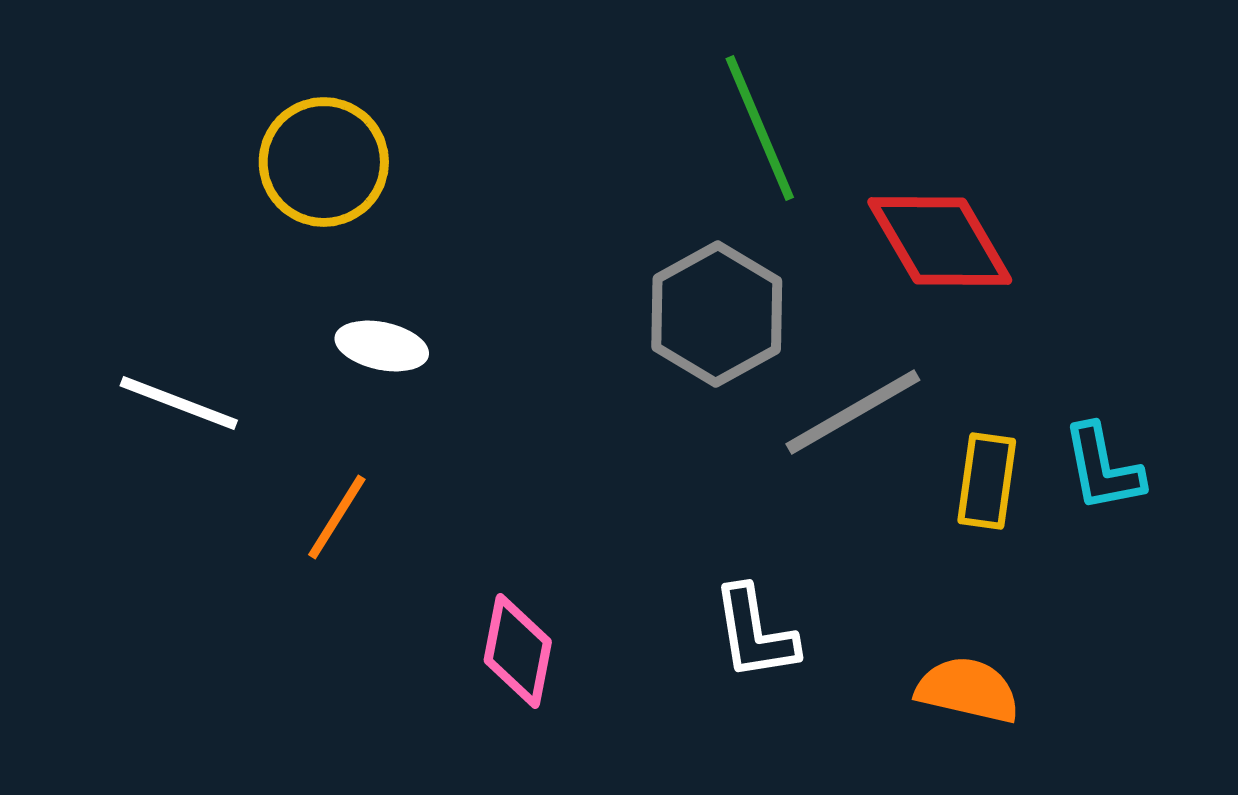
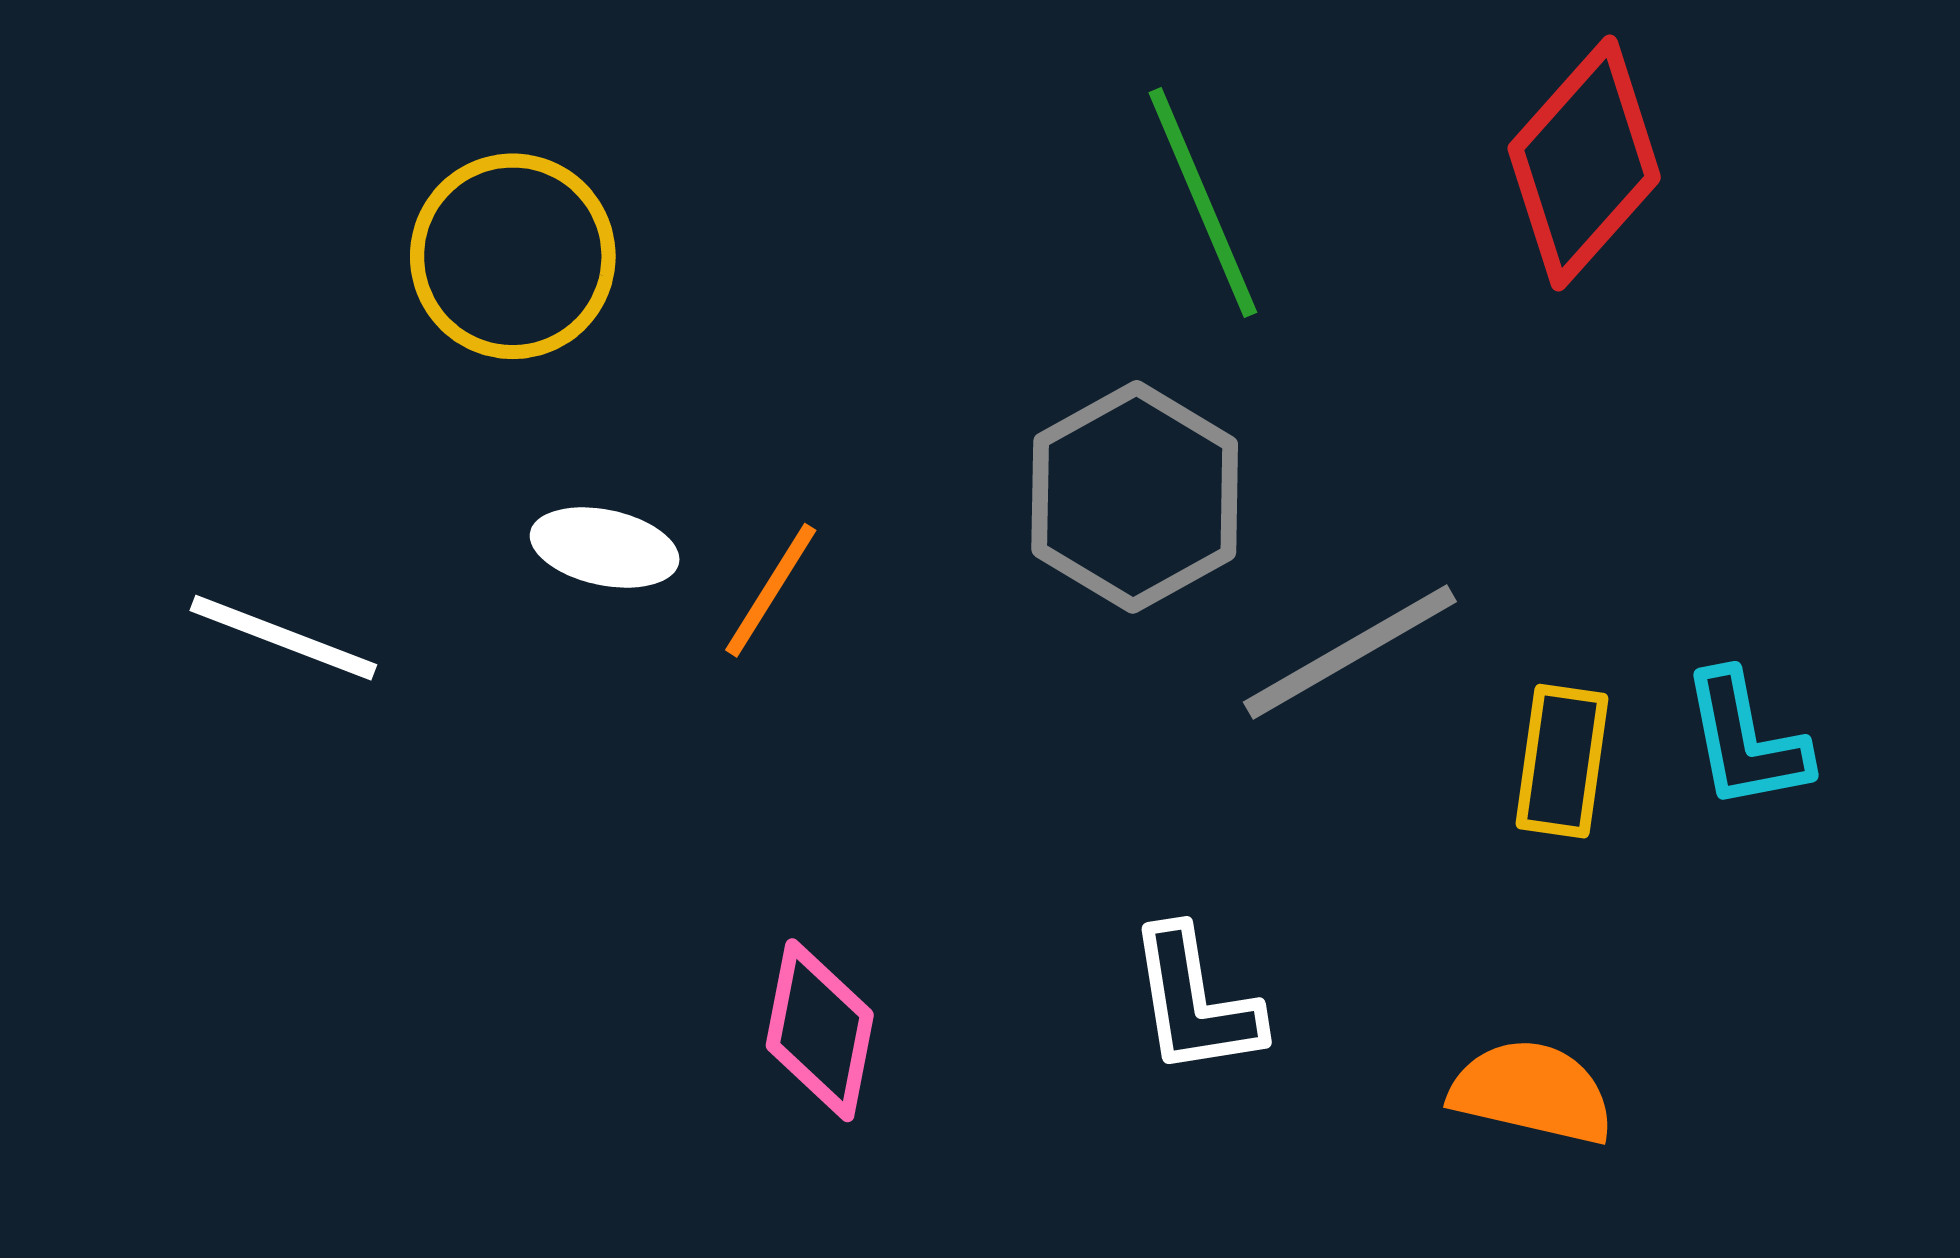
red diamond: (940, 241) -> (1584, 163), moved, turned 72
orange line: (337, 517) -> (771, 590), moved

